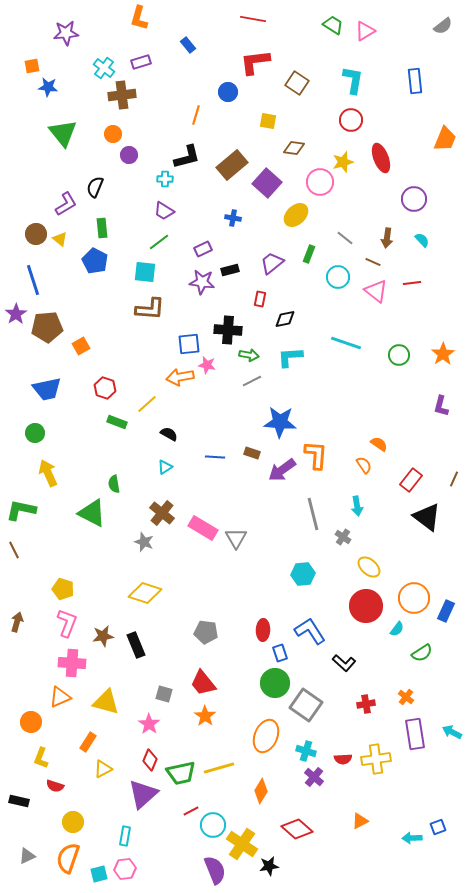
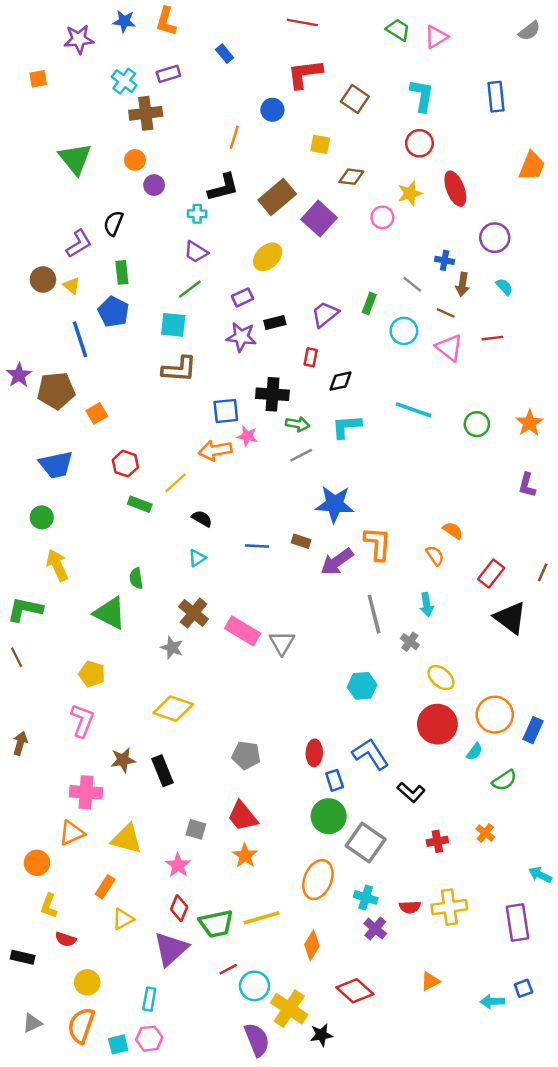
blue star: (48, 87) -> (124, 21), moved
pink circle: (320, 182) -> (382, 217), size x0.7
yellow ellipse: (296, 215) -> (268, 257), moved
blue cross: (233, 218) -> (445, 260), moved
blue line: (33, 280) -> (80, 339), moved
yellow pentagon: (63, 589) -> (92, 674), moved
pink L-shape: (67, 623) -> (82, 721), moved
purple rectangle: (415, 734) -> (517, 923), moved

